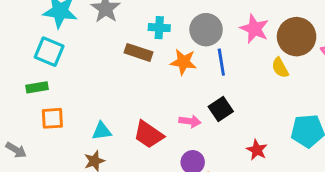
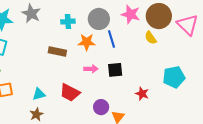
brown rectangle: (138, 52) -> (57, 51), moved
black square: (221, 109) -> (115, 70), turned 35
pink arrow: (190, 121) -> (91, 69), moved

